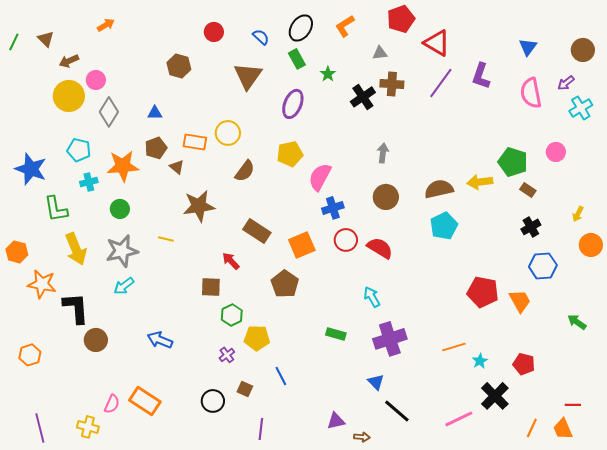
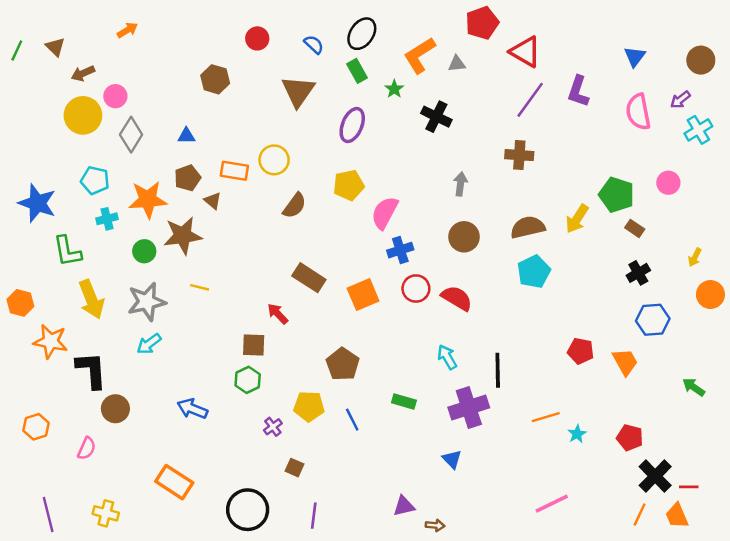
orange L-shape: (345, 26) -> (420, 55), moved, size x1.4
brown cross: (392, 84) -> (519, 155), moved
black cross: (363, 97) -> (436, 117), turned -30
yellow arrow: (480, 182) -> (577, 219), turned -50
brown star: (199, 206) -> (183, 236), moved
brown pentagon: (285, 284) -> (343, 364), moved
red pentagon: (483, 292) -> (581, 351), size x0.7
green hexagon: (232, 315) -> (248, 380), moved
blue line: (281, 376) -> (352, 420), moved
black cross: (495, 396) -> (655, 476), moved
black circle: (213, 401) -> (248, 510), moved, size x1.5
pink semicircle: (112, 404) -> (87, 448), moved
black line: (397, 411) -> (498, 370), moved, turned 48

